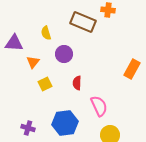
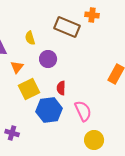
yellow square: (45, 84) -> (29, 89), size x1.5
blue hexagon: (65, 123) -> (49, 110), moved

